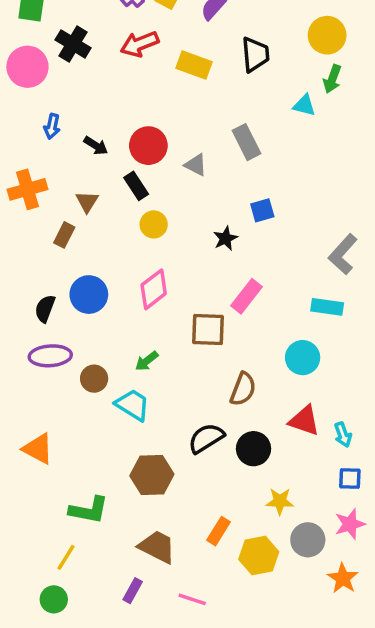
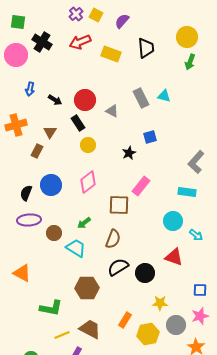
cyan triangle: (304, 105) -> (164, 96), moved
brown semicircle: (243, 389) -> (113, 239), moved
cyan arrow: (343, 435) -> (196, 235), moved, turned -32
yellow line: (66, 557) -> (62, 335), moved, turned 35

